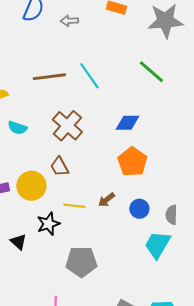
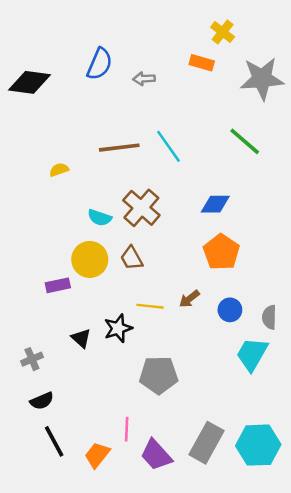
cyan semicircle: (17, 128) -> (100, 218), moved
yellow circle: (31, 186) -> (90, 259), moved
black triangle: (18, 242) -> (81, 338), moved

